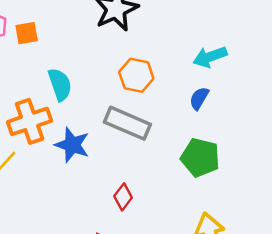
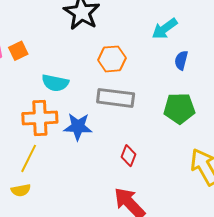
cyan semicircle: (60, 84) -> (55, 83), turned 136
blue semicircle: (199, 98) -> (181, 60), moved
orange cross: (30, 121) -> (40, 118), turned 32

